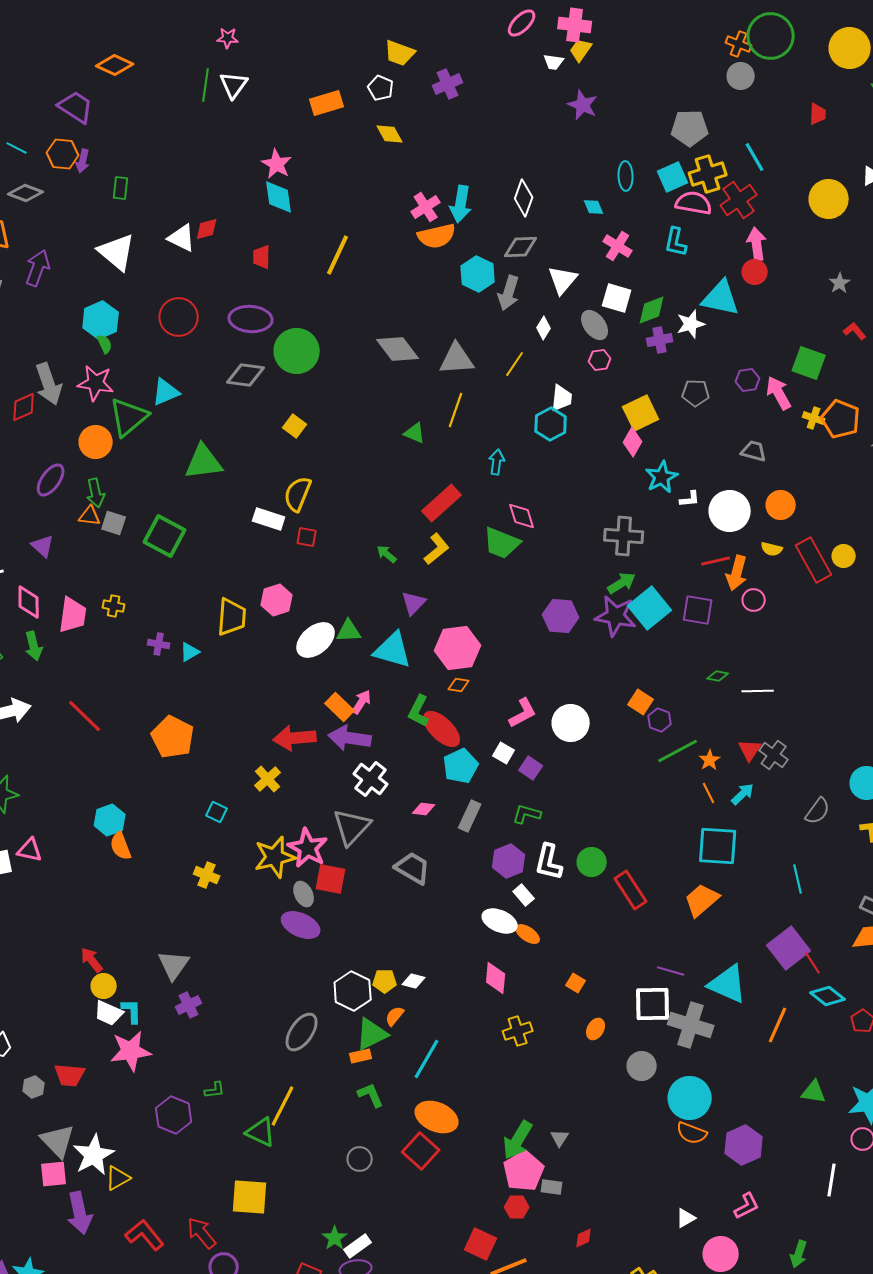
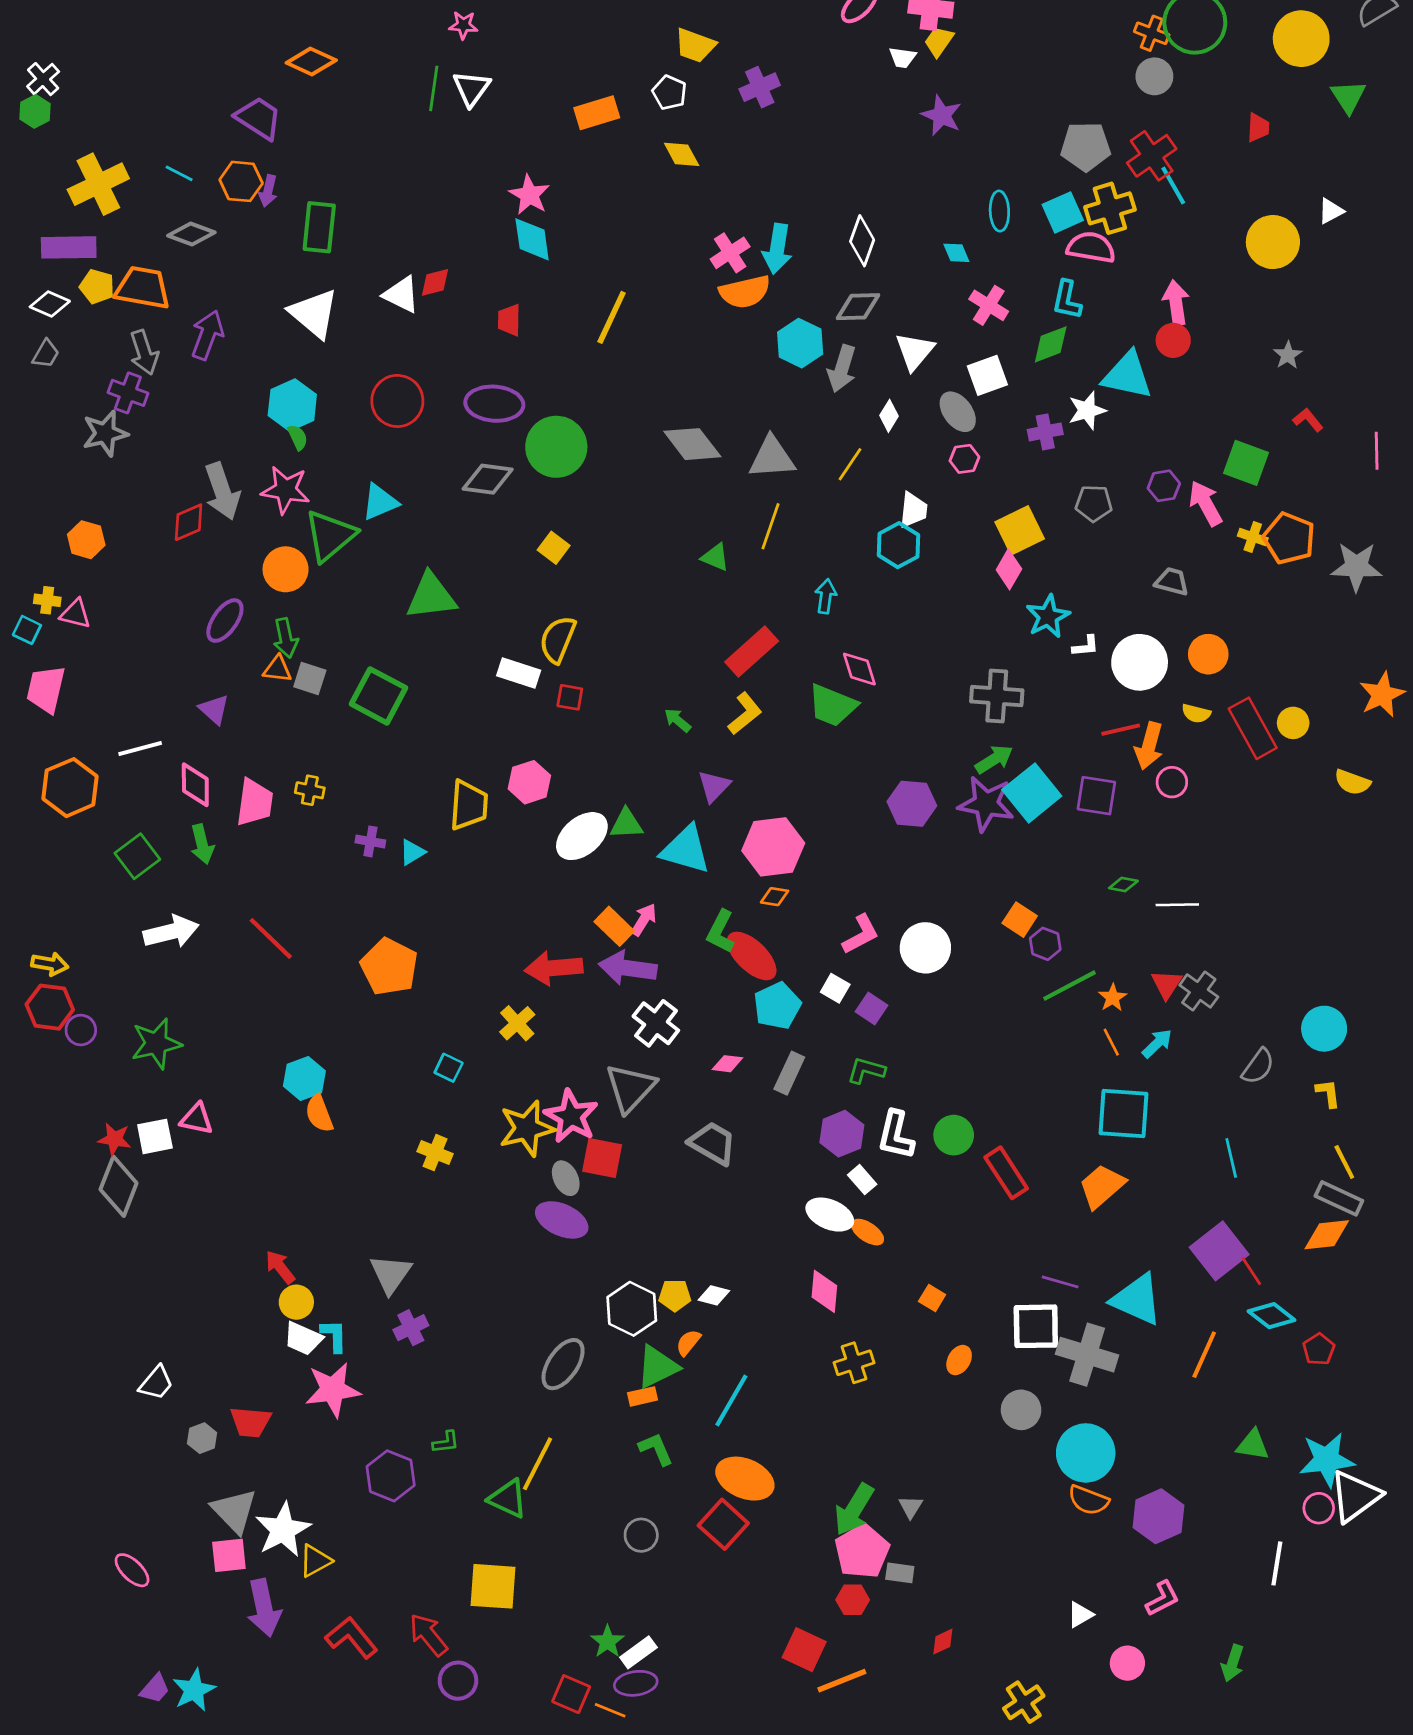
green rectangle: (121, 188) -> (319, 227), size x1.6
red cross: (739, 200) -> (1152, 156), moved
white square: (617, 298) -> (987, 375), turned -36
green diamond: (652, 310) -> (1051, 344), moved
pink circle: (721, 1254) -> (1127, 1663), size x0.7

